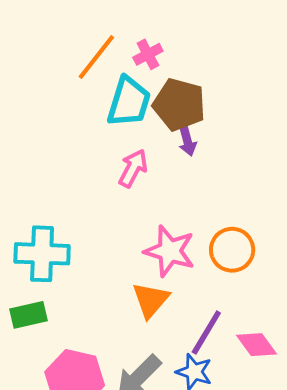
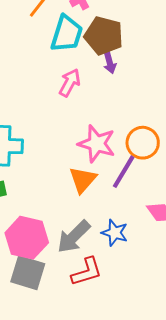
purple line: (206, 333) -> (124, 172), moved

